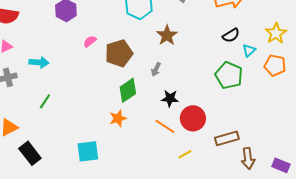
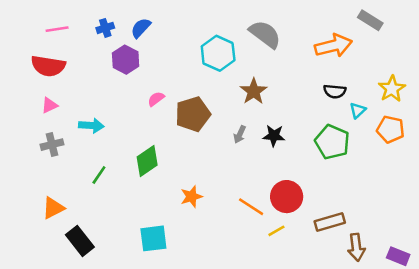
black semicircle: (231, 35) -> (335, 91), turned 36
green diamond: (128, 90) -> (147, 161), moved
black star: (170, 98) -> (274, 136), moved
yellow line: (185, 154) -> (276, 231), moved

